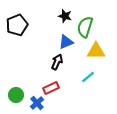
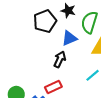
black pentagon: (17, 25) -> (45, 21), moved

